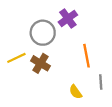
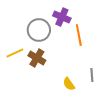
purple cross: (68, 18) -> (62, 17), turned -30
orange line: (87, 56) -> (79, 35), moved

